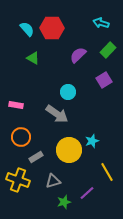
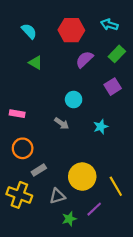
red hexagon: (52, 28) -> (71, 30), moved
gray arrow: (57, 114) -> (62, 123), size x0.6
cyan star: (92, 141) -> (101, 127), moved
yellow circle: (69, 150) -> (82, 177), moved

